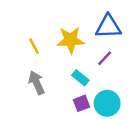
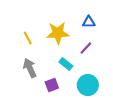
blue triangle: (108, 27) -> (89, 22), size x0.6
purple square: (82, 103) -> (52, 85), moved

